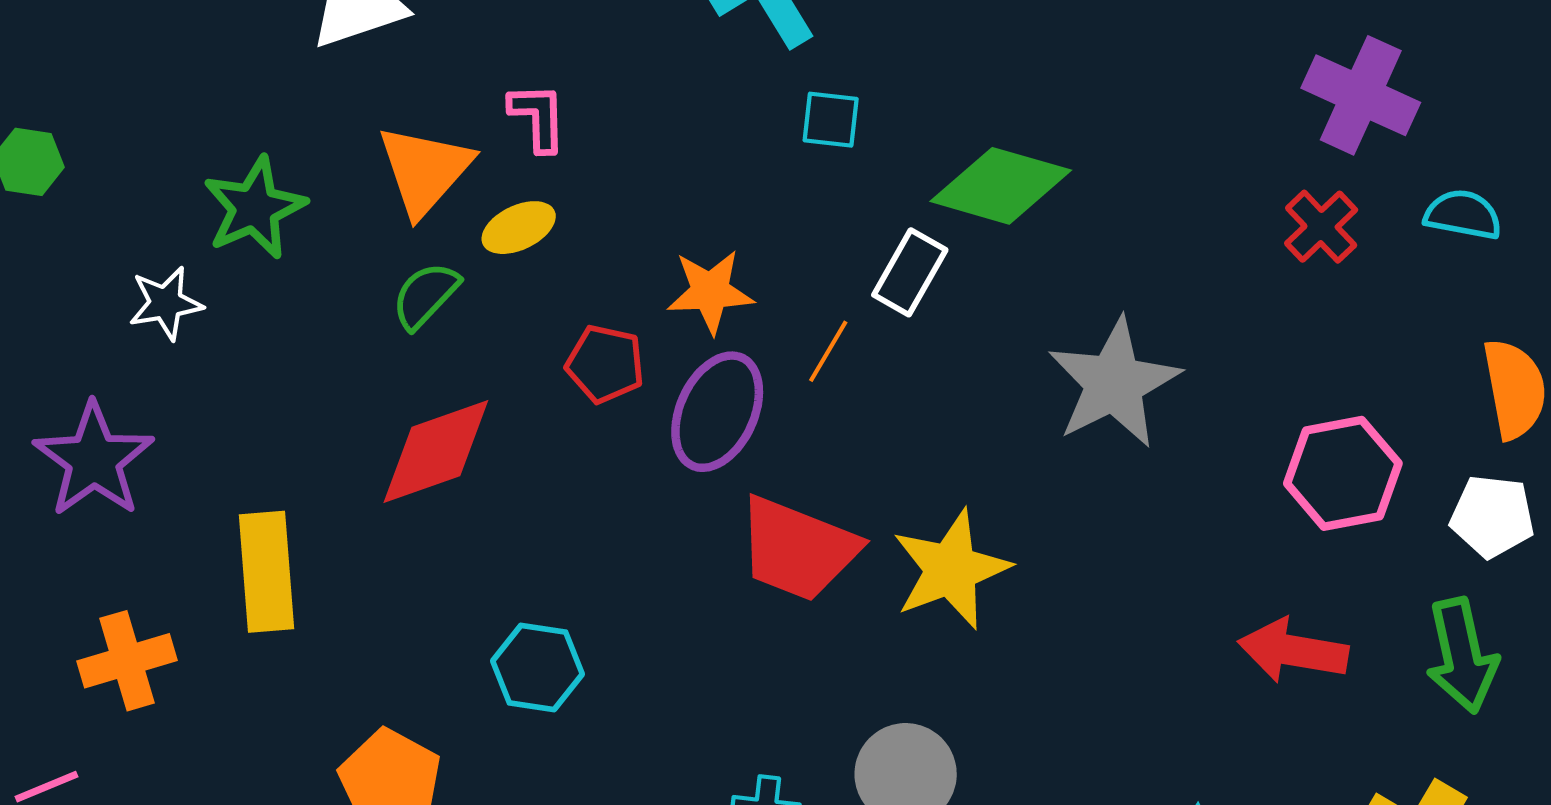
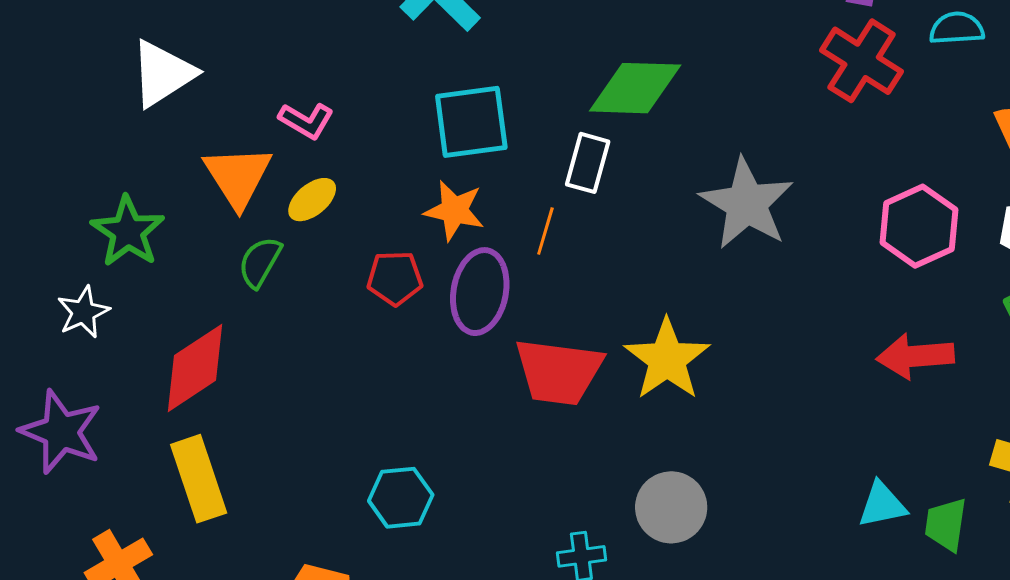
pink L-shape: (538, 117) -> (306, 121), turned 136
cyan square: (831, 120) -> (471, 122), moved, size x1.8
red cross: (1321, 227) -> (862, 61), size x1.5
orange star: (710, 292) -> (454, 210), turned 30
red diamond: (436, 451) -> (195, 368), moved

